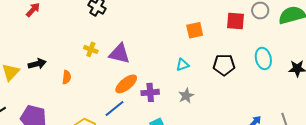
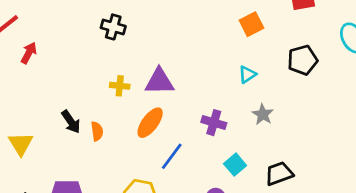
black arrow: (37, 64) -> (71, 122), moved, turned 84
orange ellipse: (126, 84) -> (150, 123), moved
purple cross: (150, 92) -> (214, 123), turned 36

